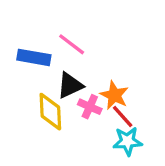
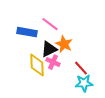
orange star: (114, 95) -> (64, 44), moved
pink cross: (90, 107) -> (53, 62), moved

